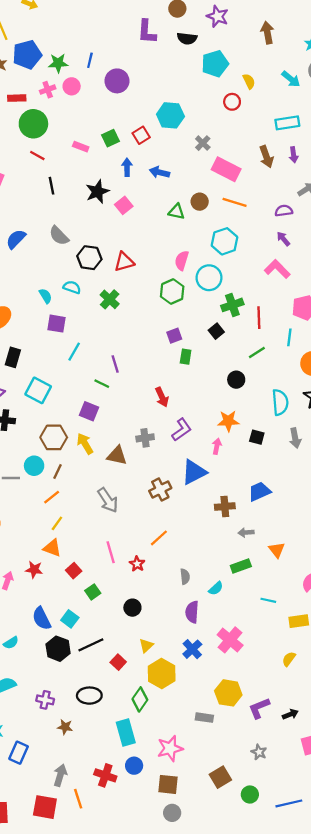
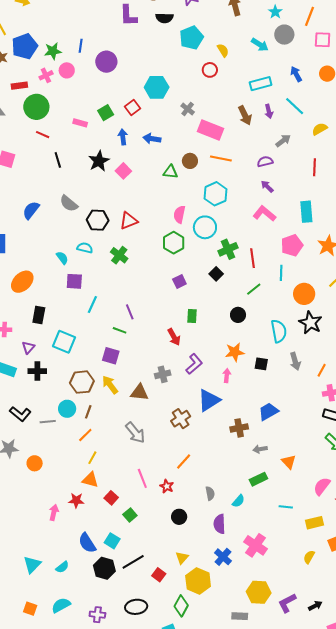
green rectangle: (186, 357) -> (192, 316), moved
black circle: (132, 608) -> (179, 517), moved

